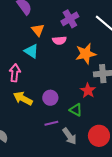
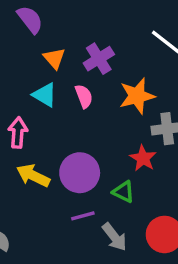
purple cross: (70, 19) -> (99, 59), moved
pink semicircle: (59, 40) -> (84, 96), moved, turned -104
purple circle: (50, 98) -> (80, 173), size x1.5

